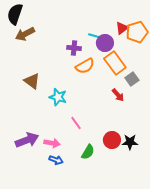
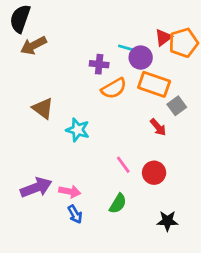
orange rectangle: (115, 63) -> (154, 84), turned -35
pink line: (76, 123) -> (123, 165), moved
red circle: (112, 140) -> (154, 173), moved
black star: (130, 142) -> (167, 221), moved
blue arrow: (56, 160) -> (75, 214), turned 40

